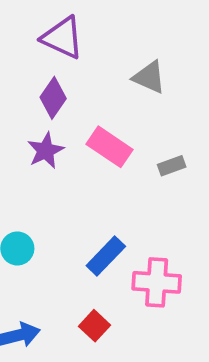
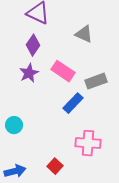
gray rectangle: (172, 166) -> (96, 81), size x1.5
blue rectangle: (106, 256) -> (73, 103), moved

